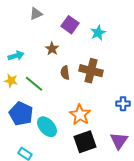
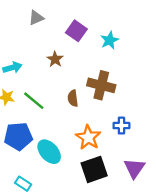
brown semicircle: (65, 73) -> (73, 98), moved
blue cross: (123, 104) -> (121, 126), moved
blue pentagon: (21, 114) -> (18, 136), turned -30

